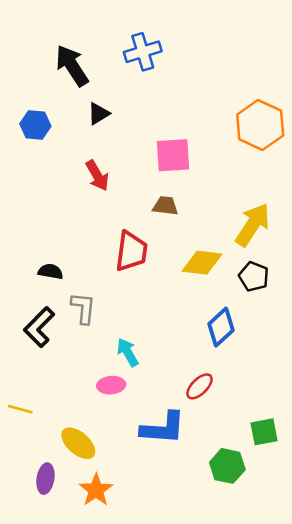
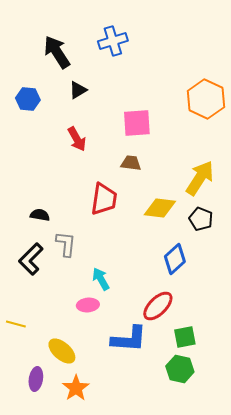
red ellipse: (200, 386) -> (158, 306), size x1.4
green square: (264, 432) -> (185, 337), moved

